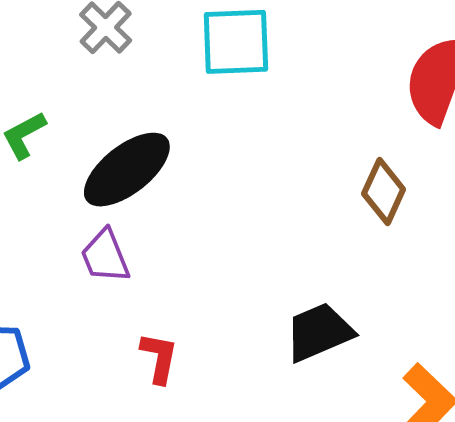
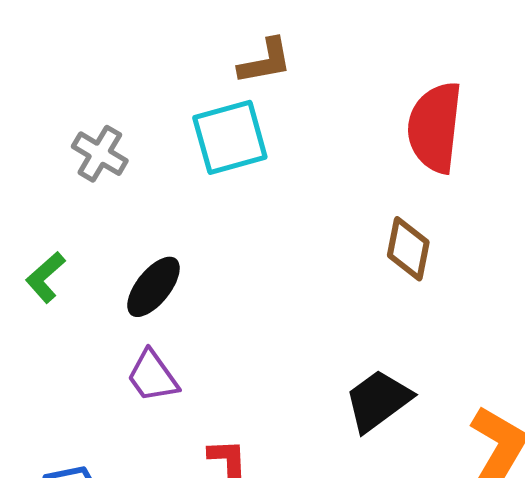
black ellipse: (127, 170) -> (153, 287), size x0.7

